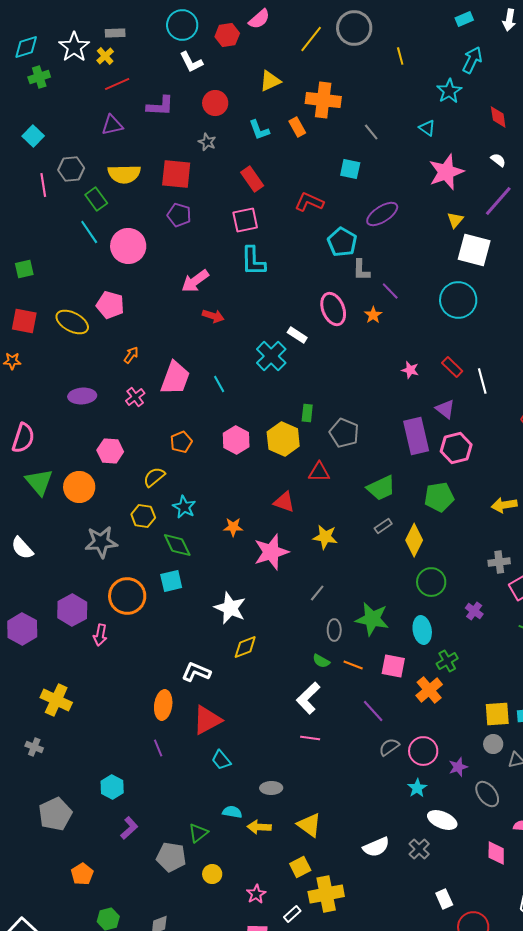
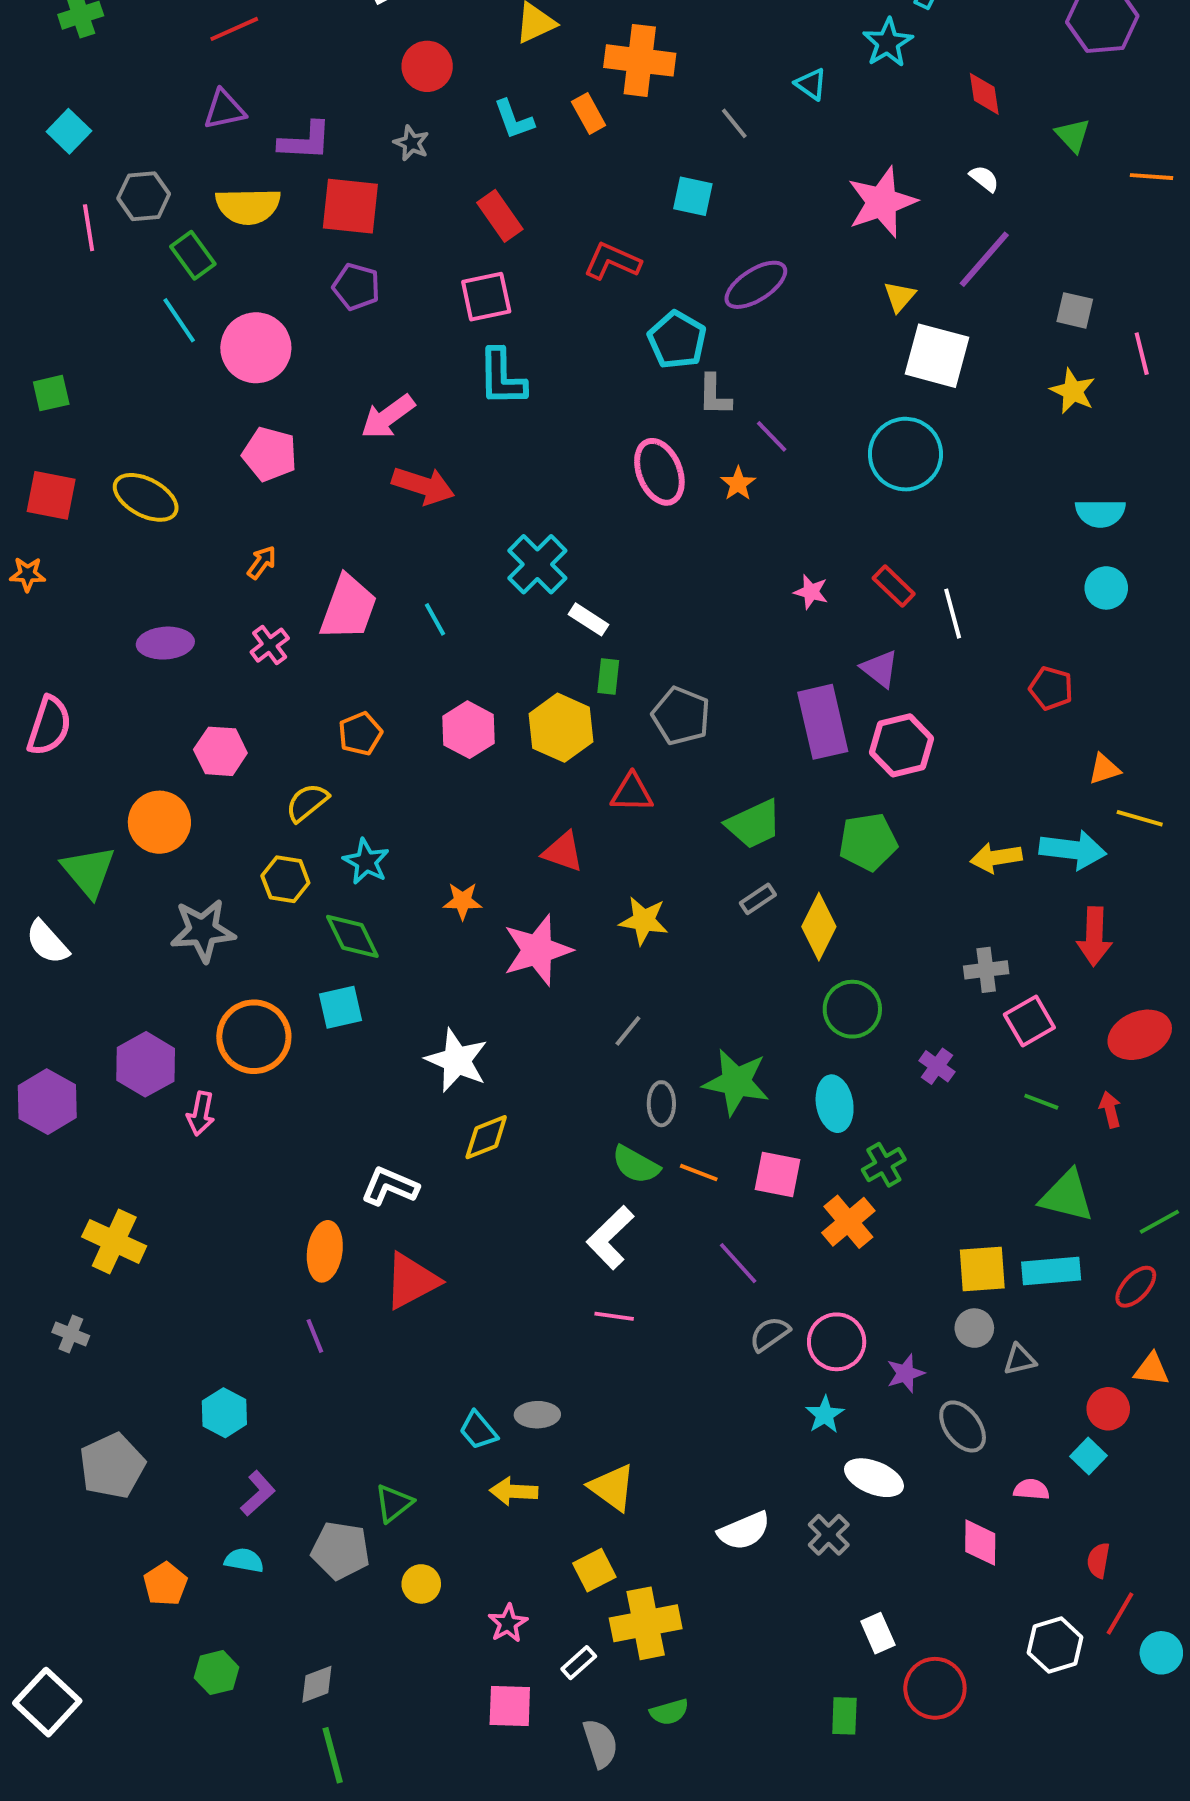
purple L-shape: (160, 106) -> (305, 141), moved
cyan triangle: (427, 128) -> (811, 84), moved
pink pentagon: (110, 305) -> (270, 454), moved
red arrow: (213, 316) -> (423, 486), size x1.4
white rectangle: (297, 335) -> (589, 619), moved
green triangle: (39, 482) -> (89, 871), moved
green semicircle: (321, 661) -> (636, 1165), size x1.4
cyan trapezoid: (221, 760) -> (478, 1430), moved
cyan semicircle: (232, 812) -> (244, 1560), moved

